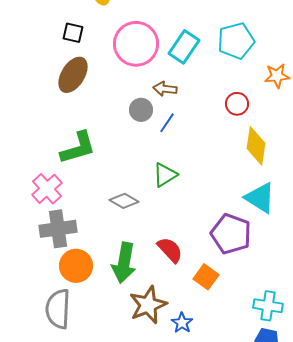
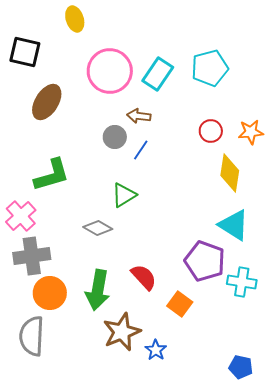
black square: (73, 33) -> (25, 52), moved, size x1.5
orange star: (277, 76) -> (251, 132), moved
green triangle: (165, 175) -> (124, 195), moved
cyan cross: (268, 306) -> (242, 282), moved

